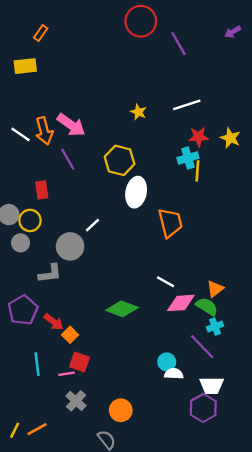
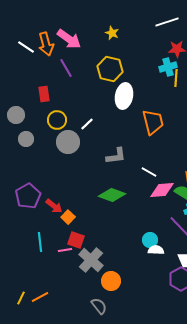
yellow star: (138, 112) -> (112, 33), moved
yellow circle: (30, 220) -> (57, 120), moved
gray L-shape: (50, 274) -> (116, 156), moved
gray cross: (76, 401) -> (91, 260), moved, size x1.4

